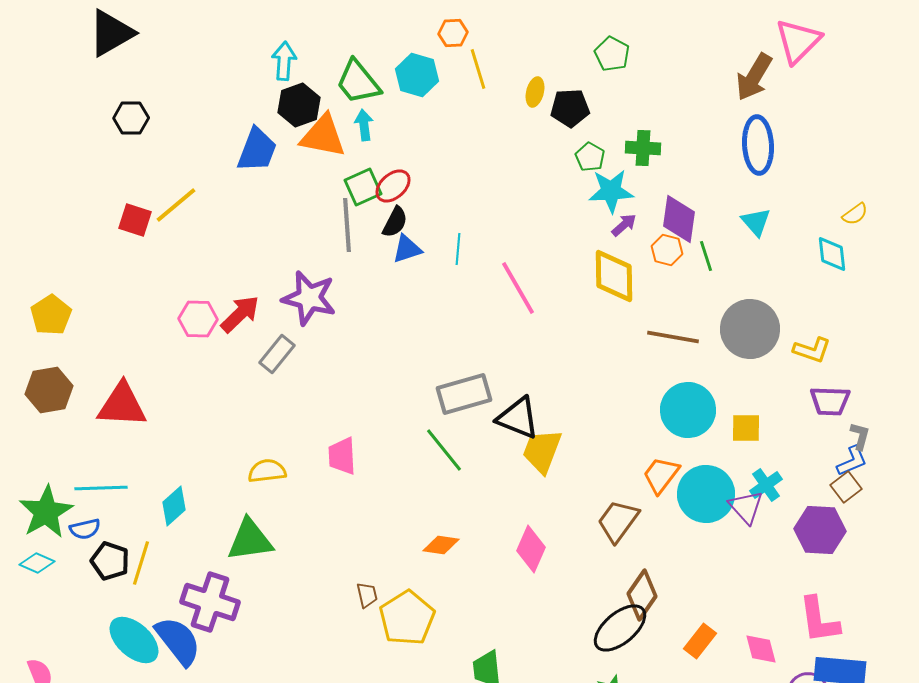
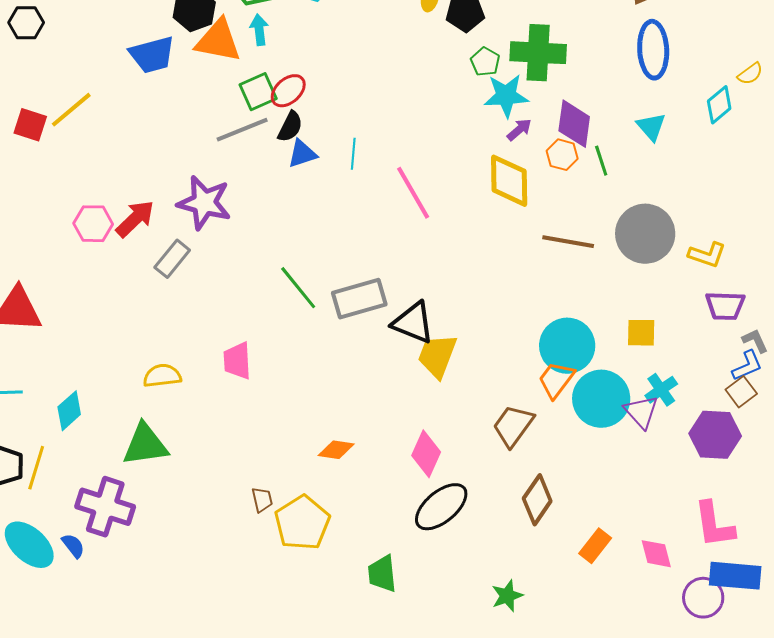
green cross: (643, 148) -> (538, 53), size x1.6
blue trapezoid: (257, 150) -> (152, 55), turned 54
yellow semicircle: (855, 214) -> (750, 74), moved
gray line: (347, 225) -> (242, 130), turned 72
cyan diamond: (832, 254) -> (719, 105), moved, turned 57
cyan circle: (688, 410) -> (567, 346), moved
gray L-shape: (860, 436) -> (755, 341), turned -40
green line: (444, 450) -> (298, 288), moved
black ellipse: (620, 628) -> (441, 507), moved
blue semicircle: (178, 641) -> (73, 546), size x0.5

